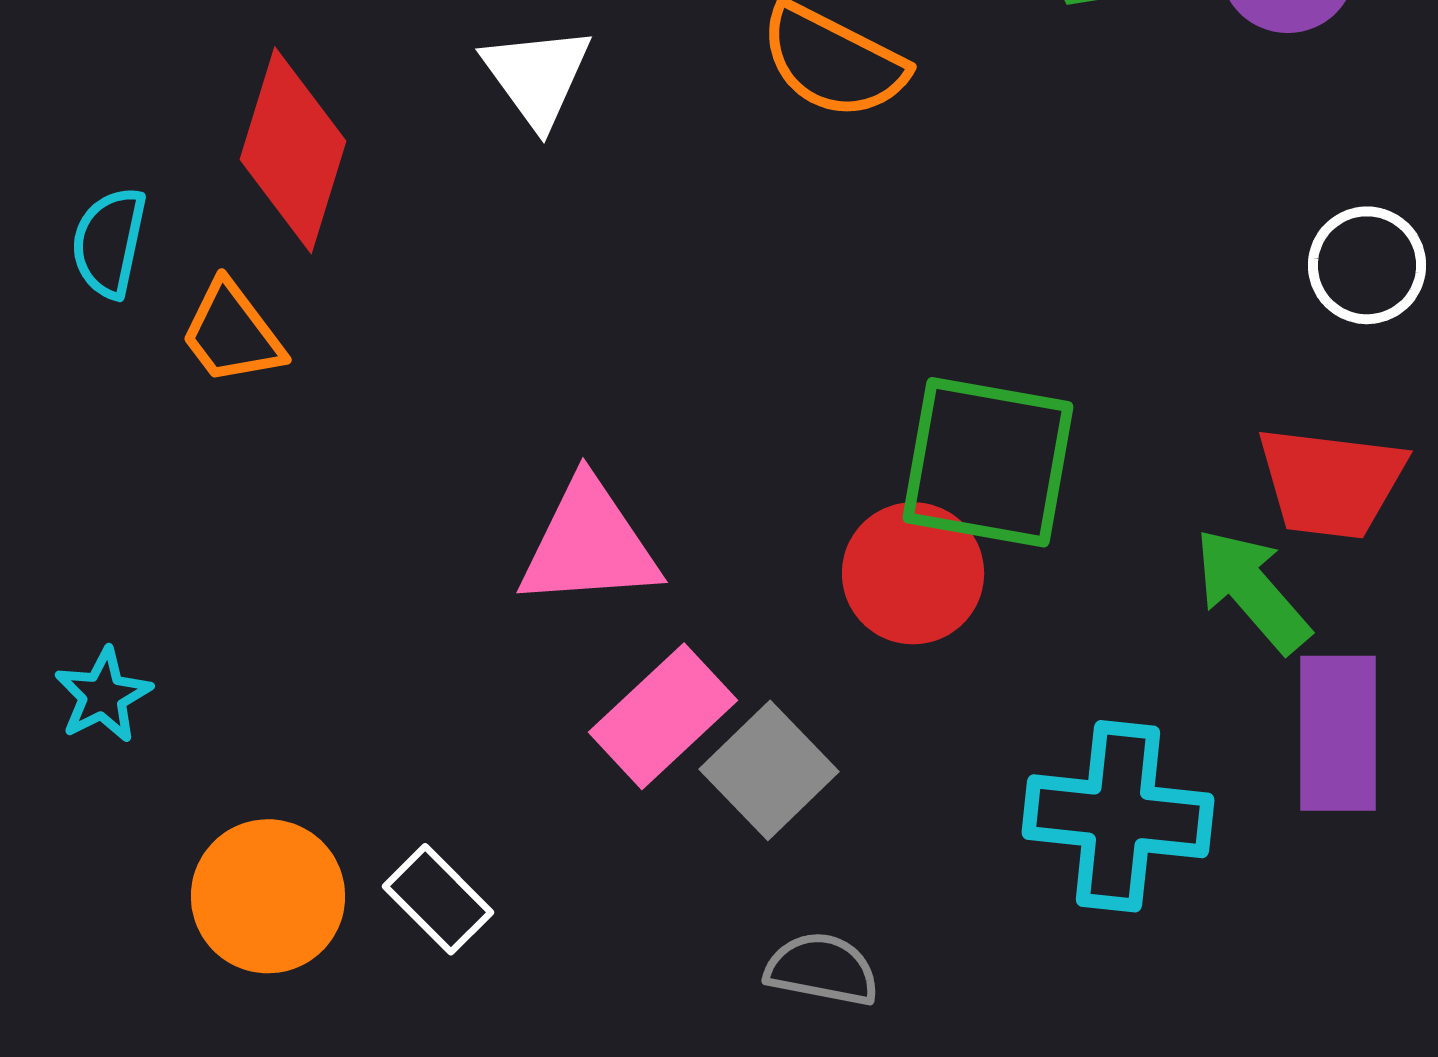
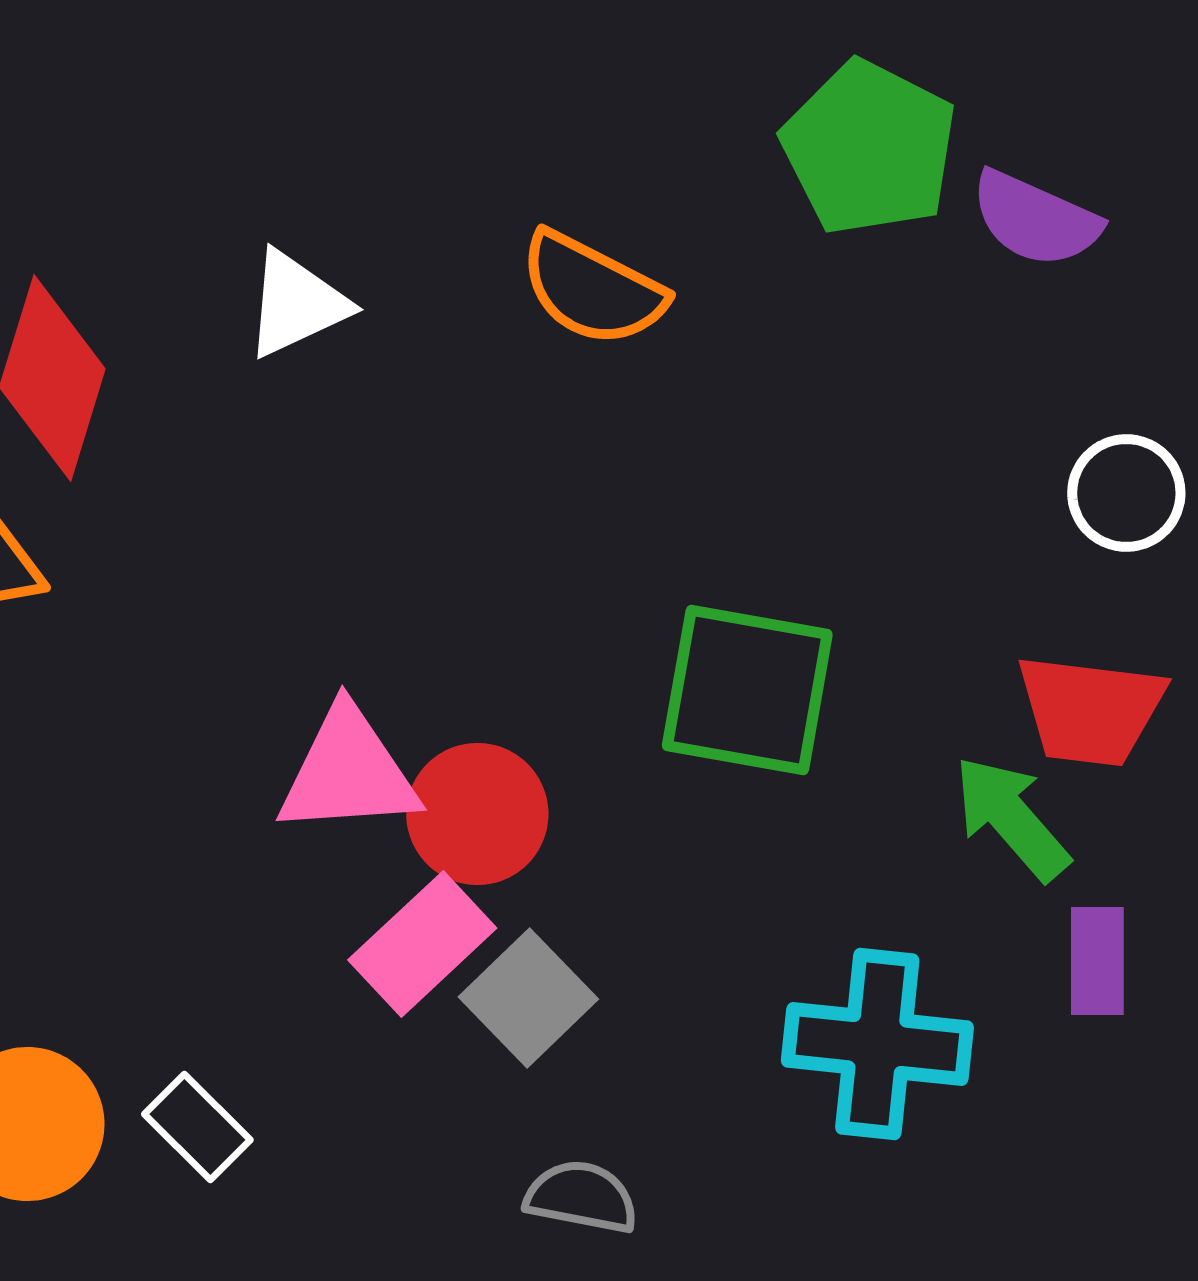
white triangle: (537, 76) -> (296, 304), turned 41
red circle: (913, 573) -> (477, 814), moved
purple rectangle: (1338, 733) -> (1097, 961), size x0.7

